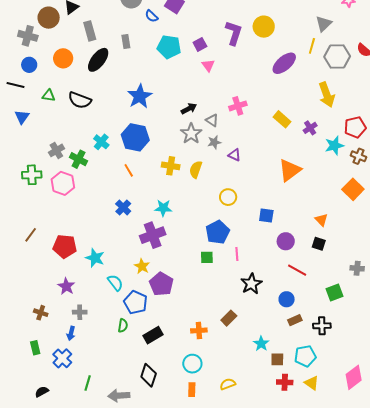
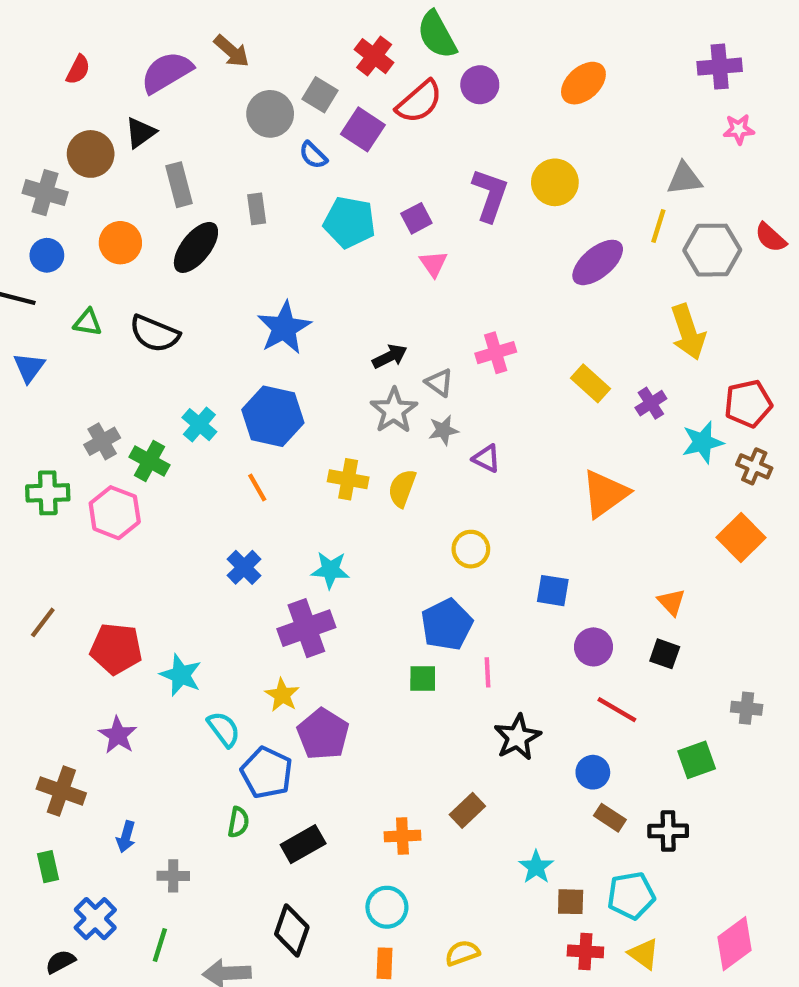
gray triangle: (324, 24) -> (685, 179), turned 36
gray cross: (80, 312) -> (173, 876), moved
brown cross: (41, 313) -> (61, 791), size x1.5
brown rectangle: (295, 320) -> (610, 818), turned 56
blue cross: (62, 358) -> (95, 919), moved

